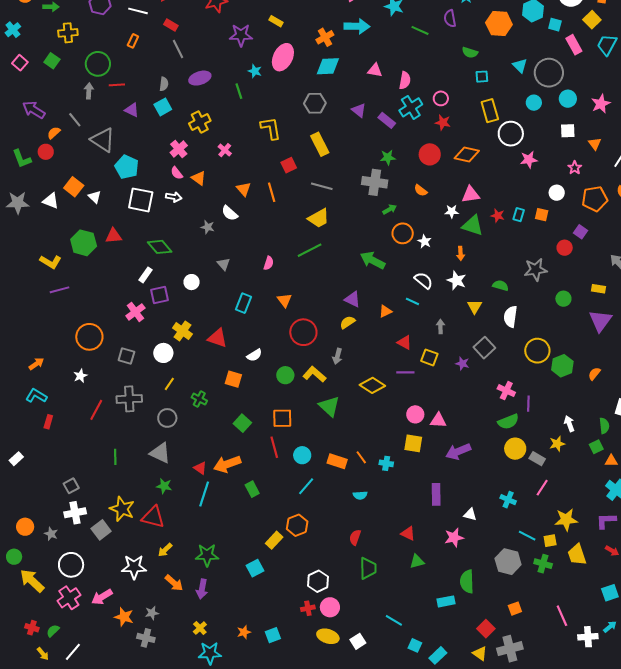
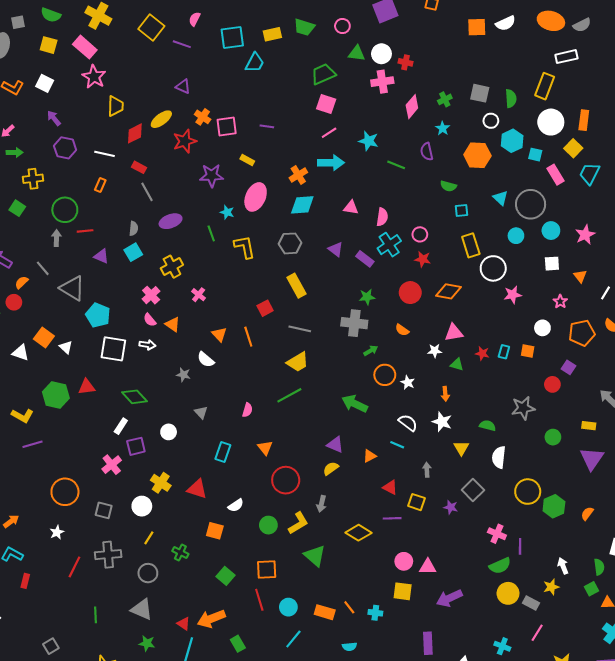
yellow L-shape: (271, 128) -> (245, 247), moved
green triangle: (473, 226) -> (457, 365), size x0.6
yellow L-shape: (314, 374) -> (298, 523), turned 110

